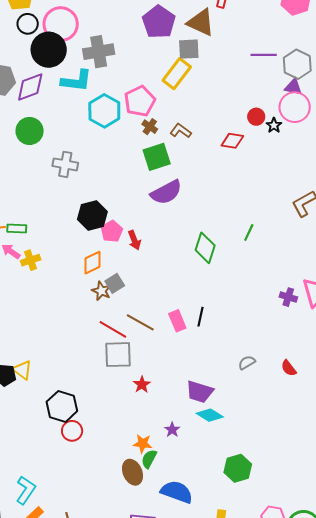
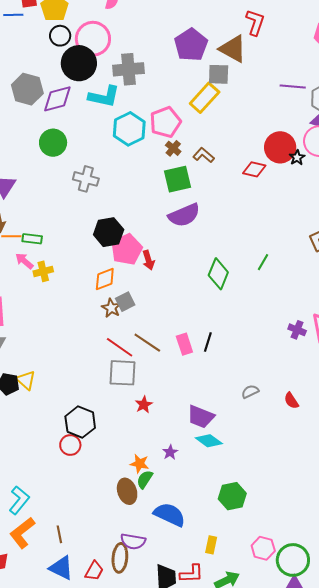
red circle: (256, 117) -> (280, 147), size x1.8
pink pentagon: (112, 231) -> (127, 249), size x1.4
black hexagon: (62, 406) -> (80, 422), moved

